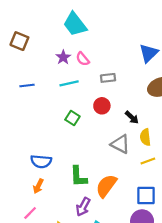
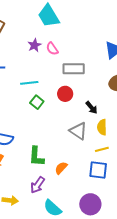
gray rectangle: (108, 78) -> (74, 69), size x1.5
cyan line: (69, 83) -> (29, 83), moved
orange semicircle: (106, 186) -> (61, 168), size x0.6
blue square: (146, 195) -> (98, 170), moved

